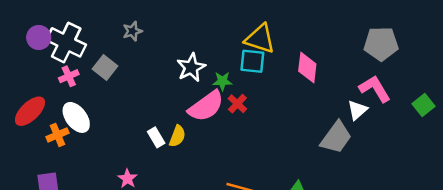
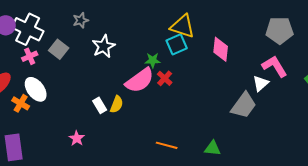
cyan square: (252, 61) -> (177, 44), turned -30
white star: (191, 67) -> (104, 46), moved
orange cross: (57, 135) -> (21, 103), turned -36

